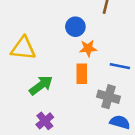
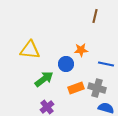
blue circle: (75, 27) -> (66, 64), moved
orange rectangle: (82, 74) -> (76, 88), moved, turned 70

